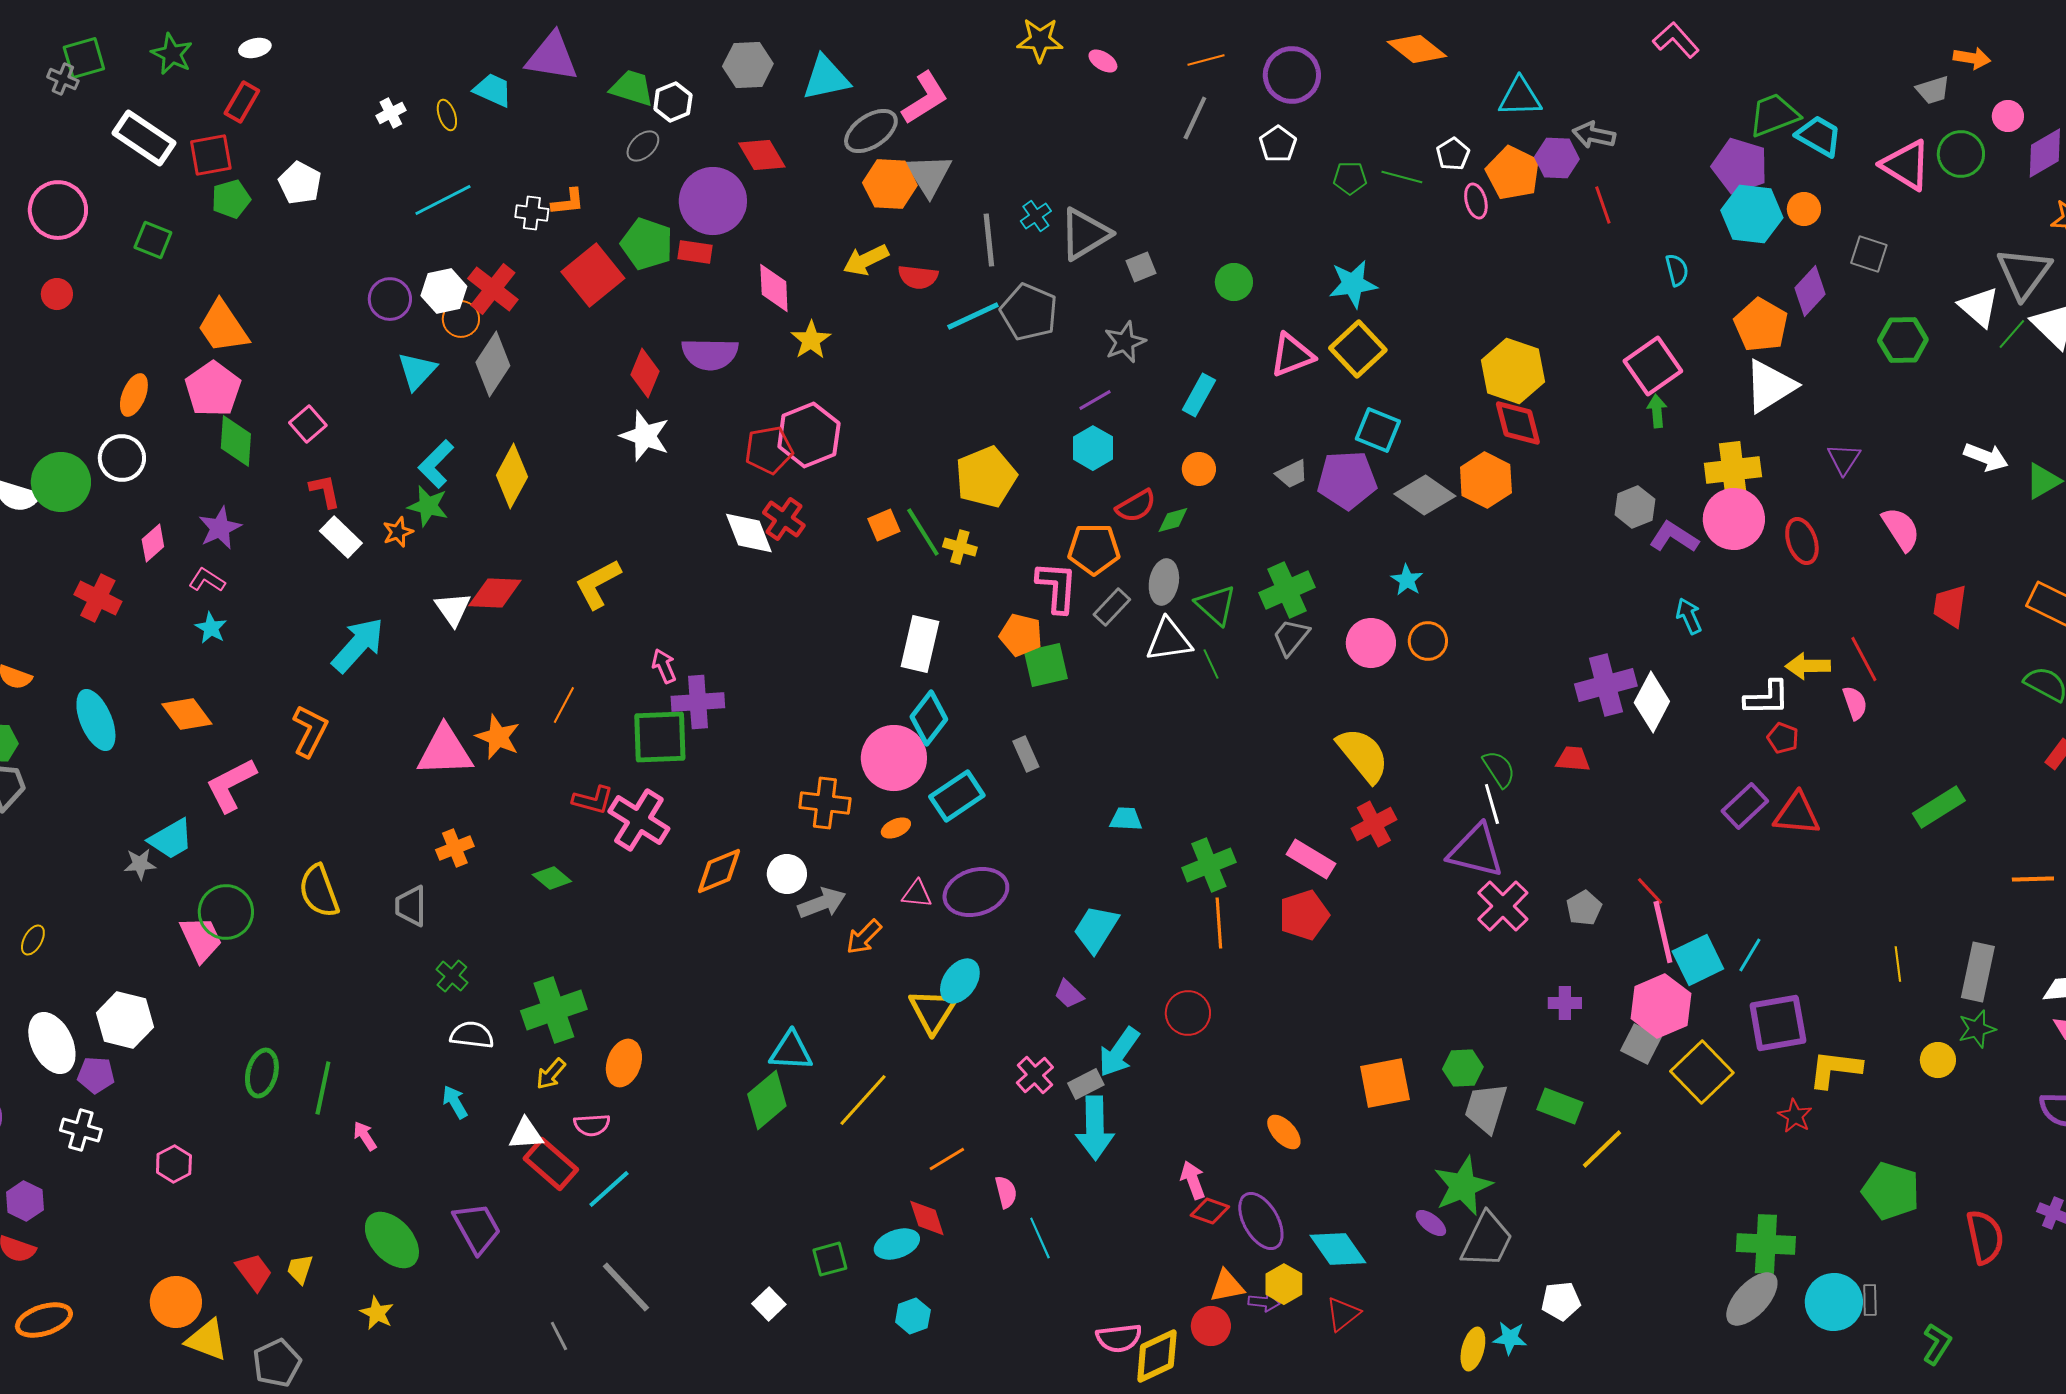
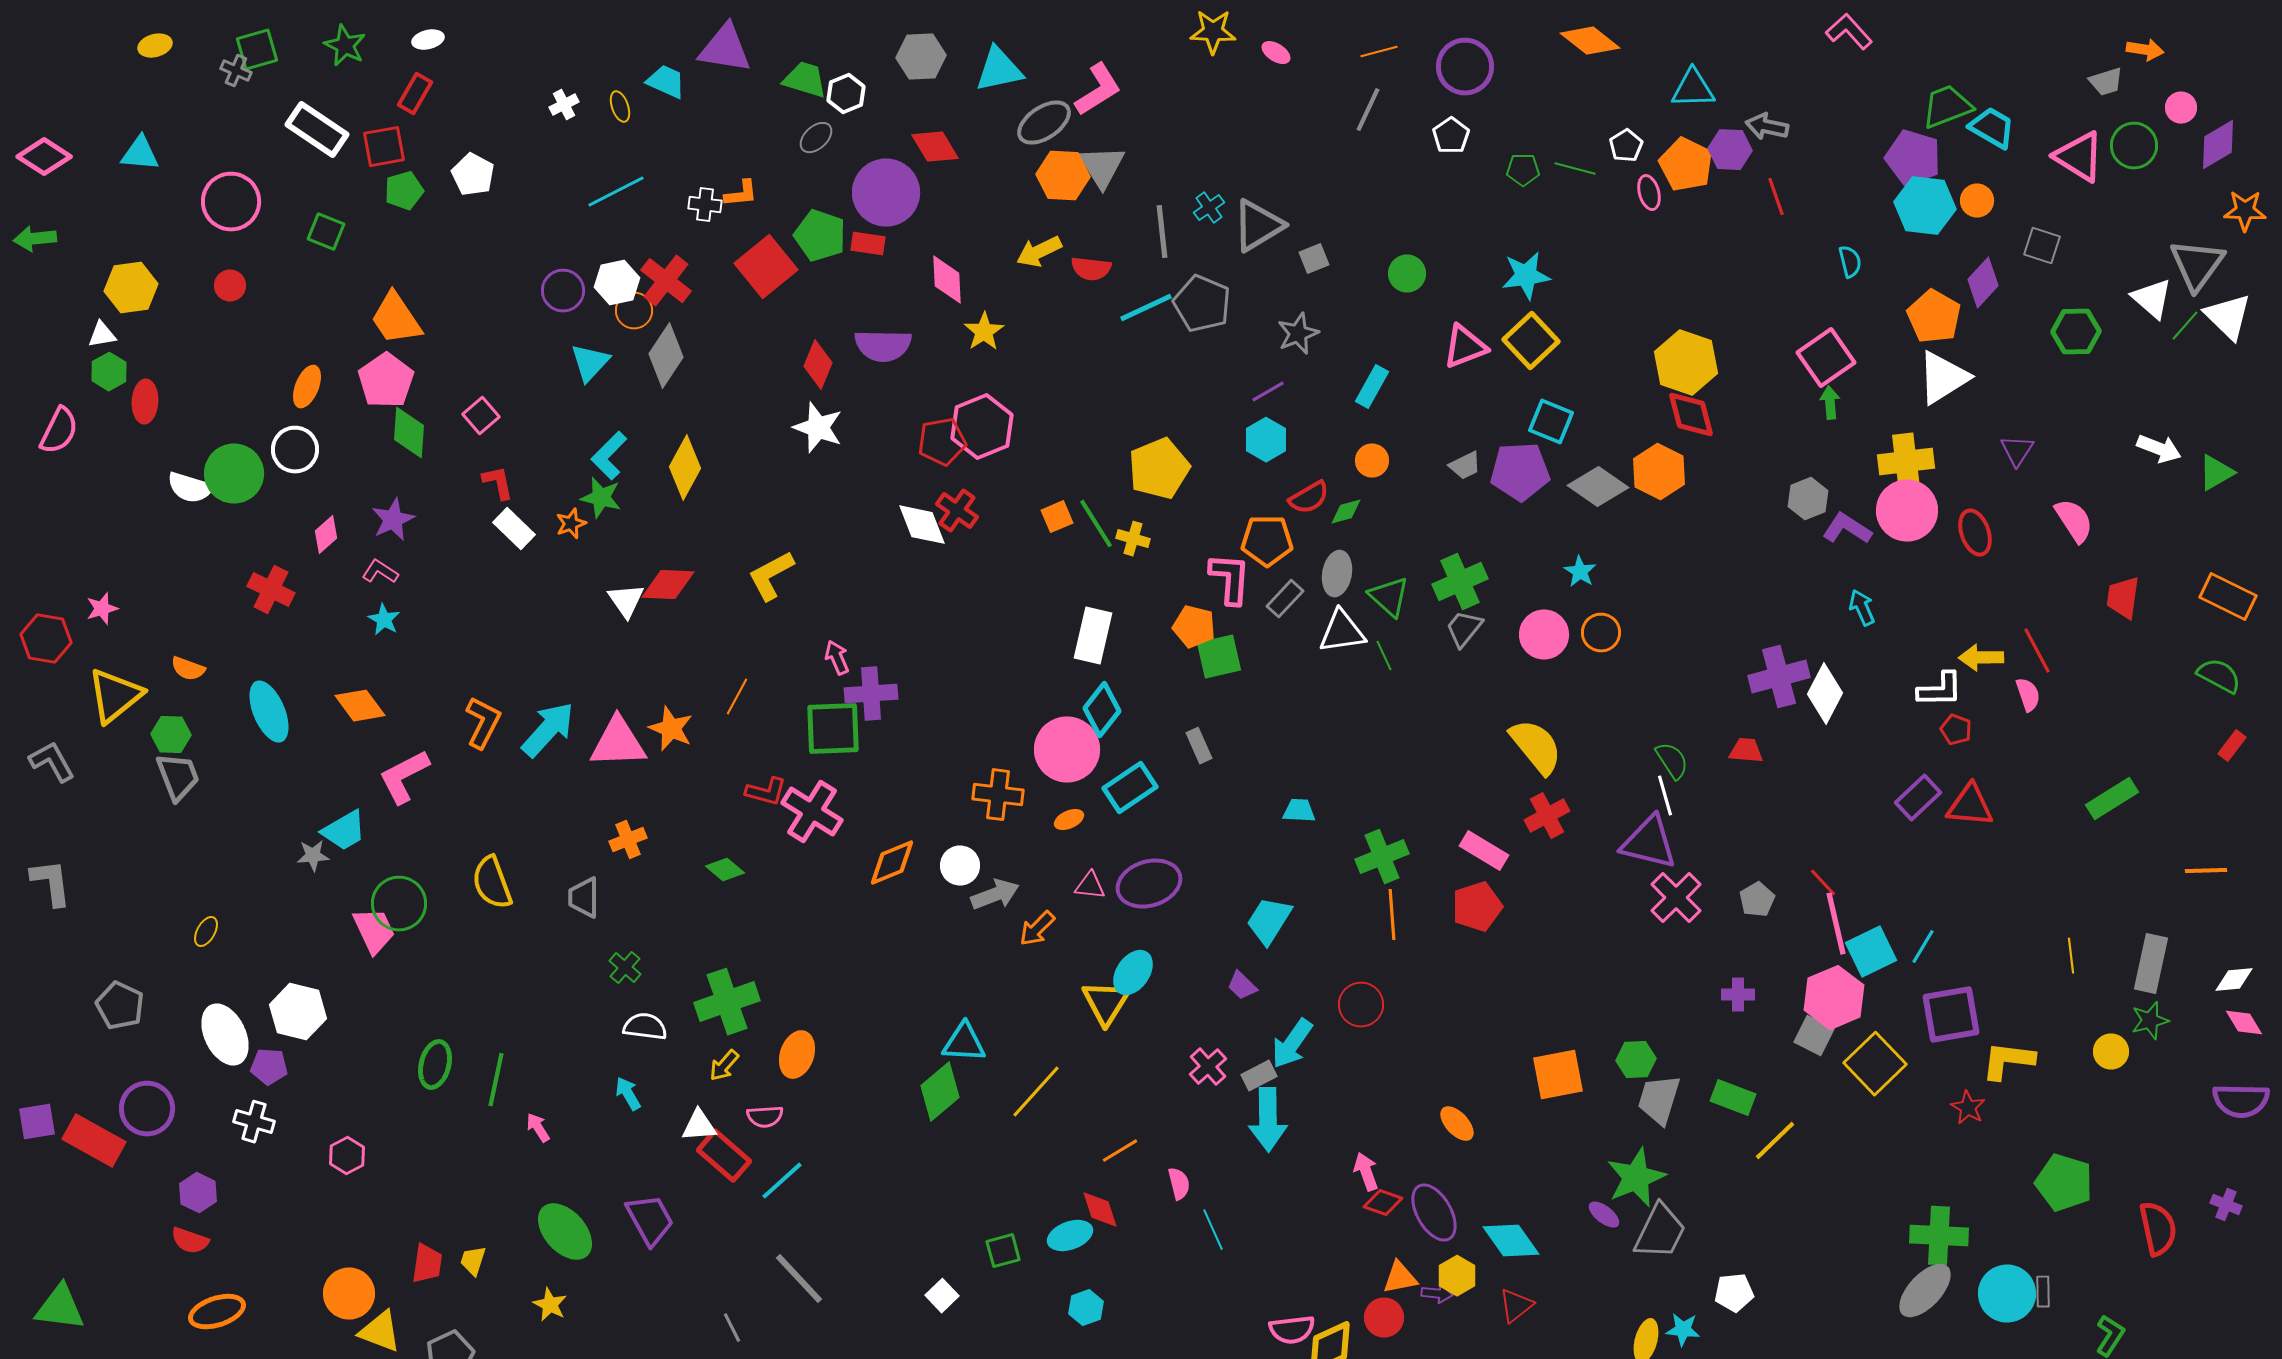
cyan arrow: (358, 645) -> (548, 730), moved
red trapezoid: (254, 1272) -> (427, 1264), turned 45

